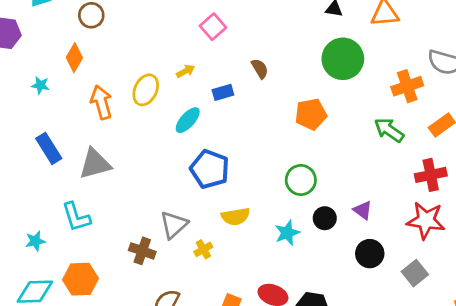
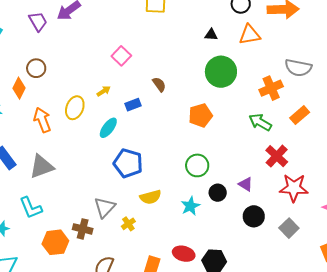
brown circle: (91, 15) -> (36, 68), moved
red cross: (431, 175) -> (277, 156), moved, turned -30
orange hexagon: (81, 279) -> (55, 242), moved

